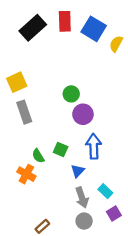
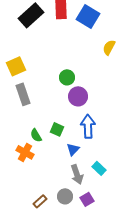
yellow semicircle: (116, 44) -> (109, 47), moved
purple square: (114, 214) -> (87, 199), moved
gray circle: (84, 221) -> (65, 196), moved

